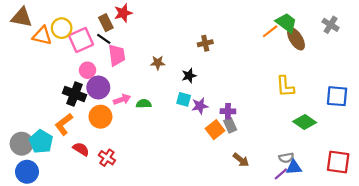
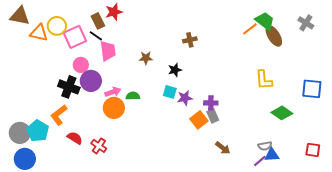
orange circle: (100, 117) -> (114, 108), moved
red square: (338, 162) -> (313, 150), size x0.7

